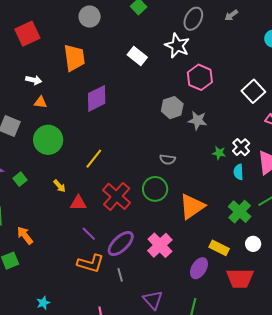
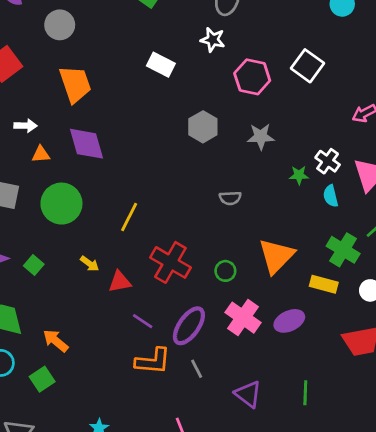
gray circle: (90, 17) -> (60, 25), moved
white star: (177, 46) -> (213, 40), size x0.7
white square: (253, 91) -> (308, 66), moved
purple diamond: (97, 98) -> (86, 144), moved, turned -68
gray hexagon: (172, 108) -> (203, 127), moved
green circle: (155, 189) -> (225, 271), moved, size x0.6
yellow rectangle: (219, 248) -> (324, 284), moved
purple ellipse: (199, 268) -> (289, 321), moved, turned 45

